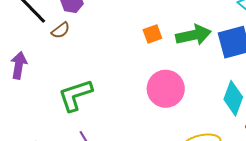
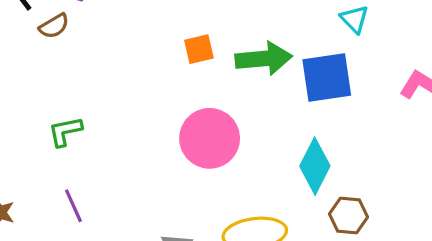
green L-shape: (75, 95) -> (65, 131), size x0.6

